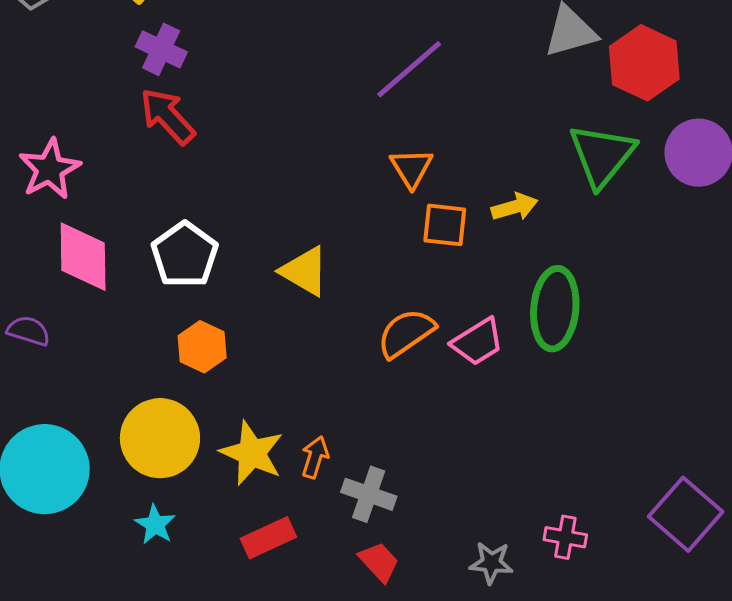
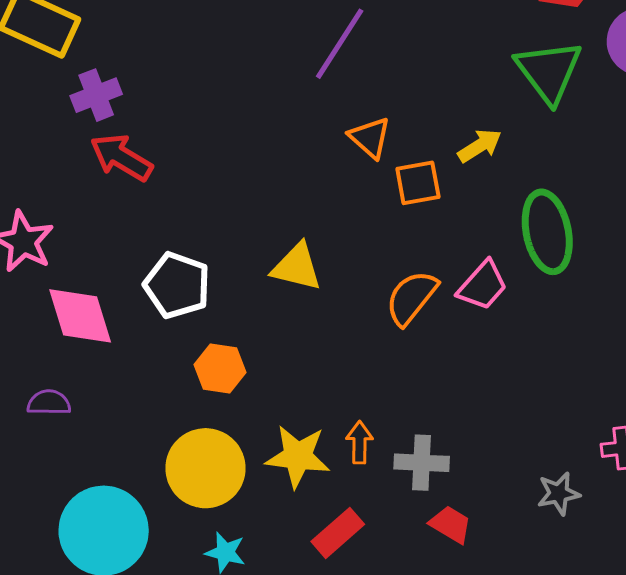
purple cross: (161, 49) -> (96, 95), turned -30

